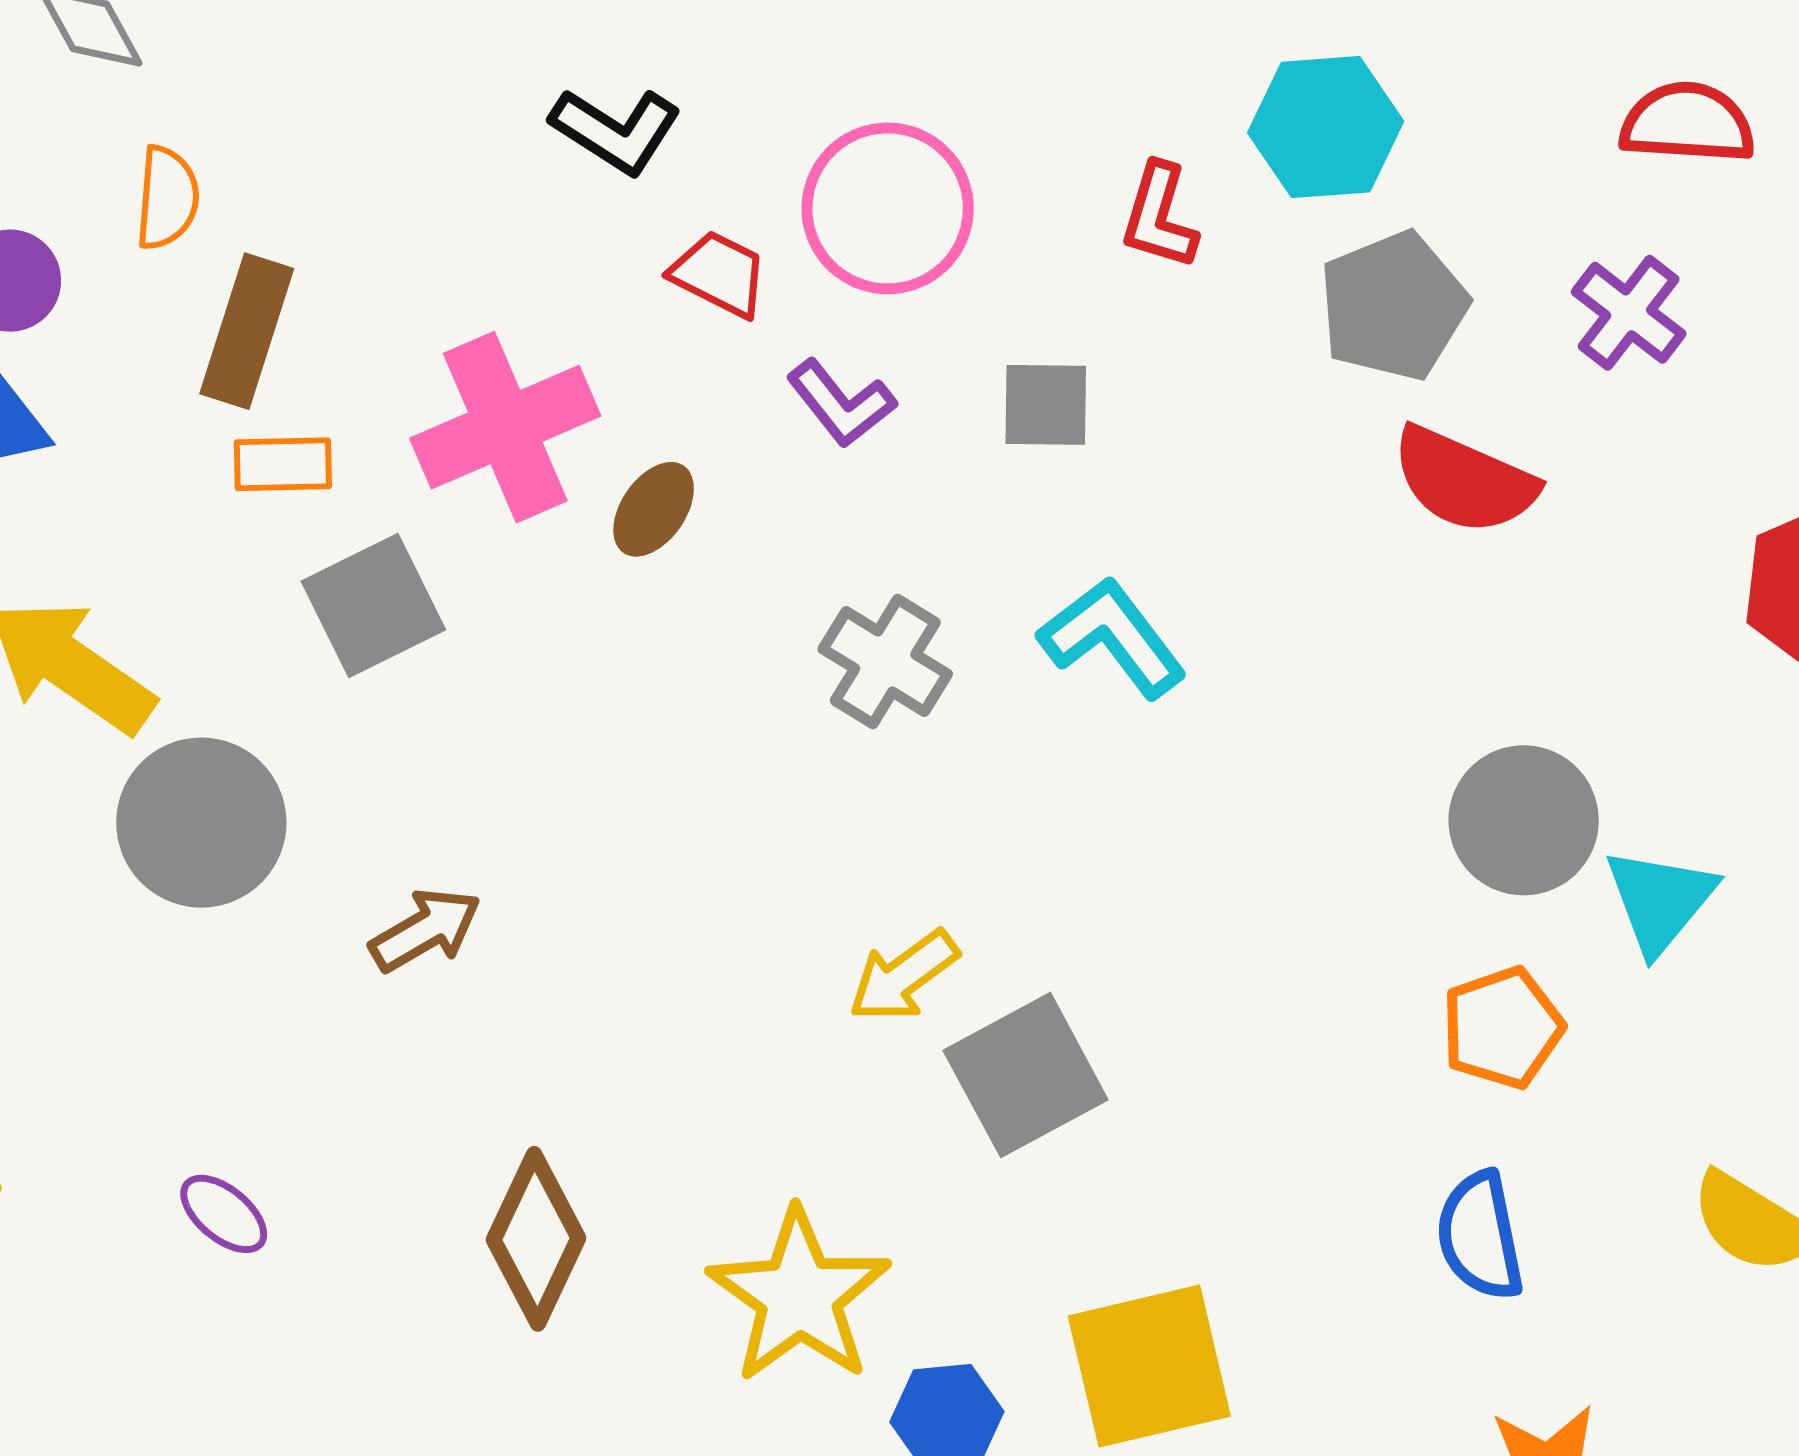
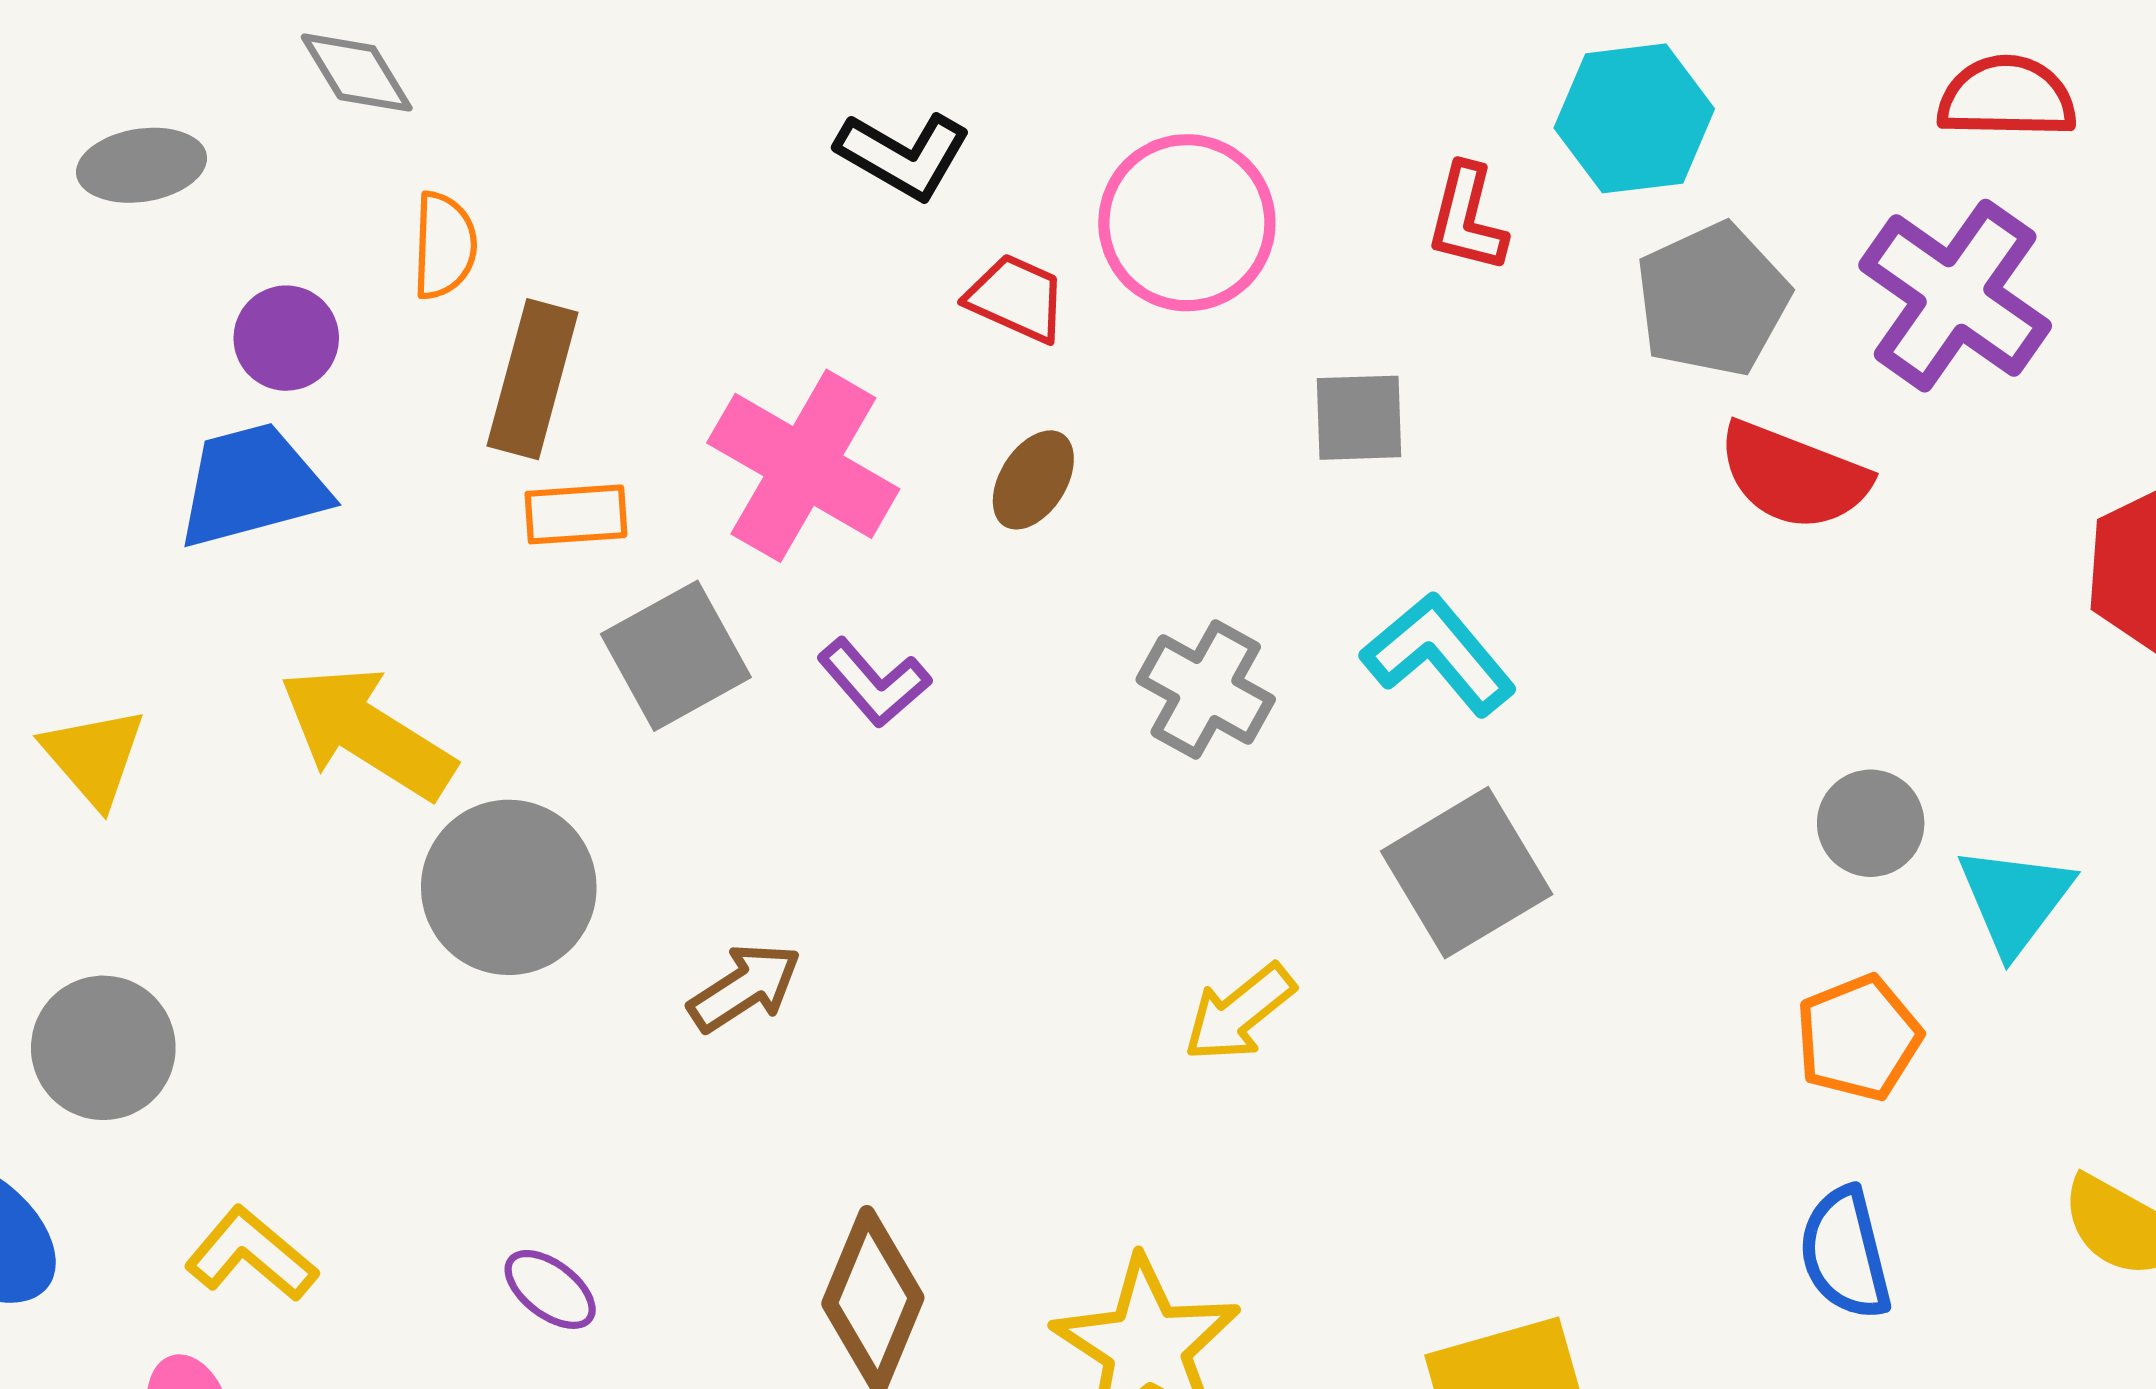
purple cross: (1629, 313) -> (1955, 296), size x1.6
purple L-shape: (841, 403) -> (874, 682), moved
pink cross: (505, 427) -> (803, 466), turned -34
brown ellipse: (654, 509) -> (1033, 480), moved
gray circle: (1524, 820) -> (1871, 823), size x0.7
gray square: (1026, 1075) -> (1467, 873), moved

